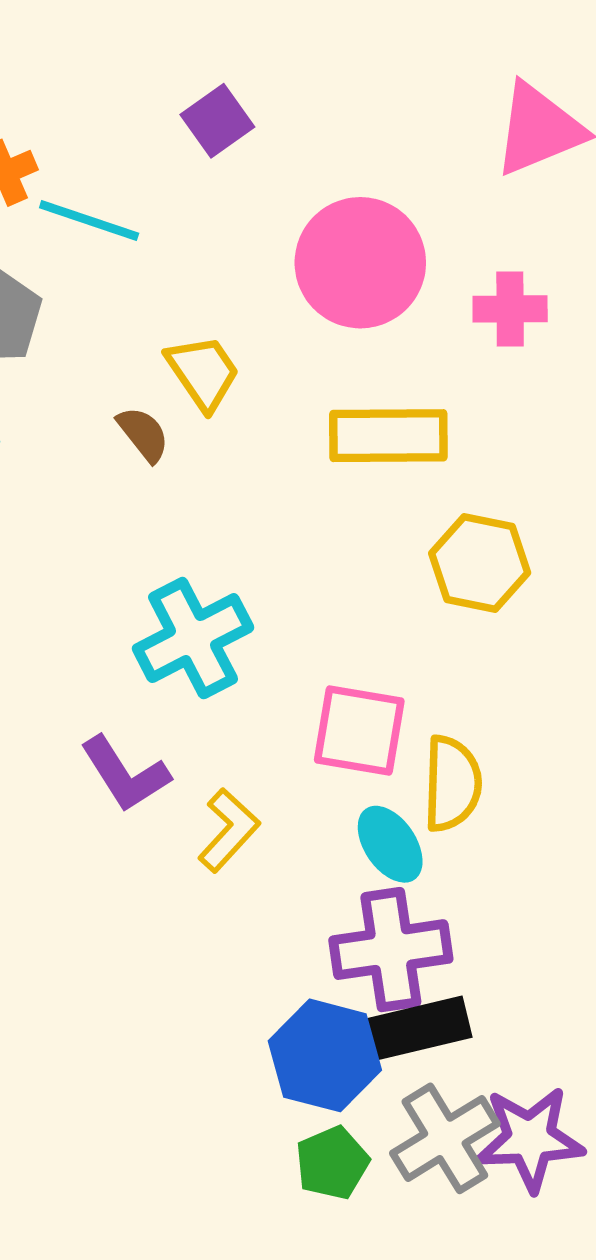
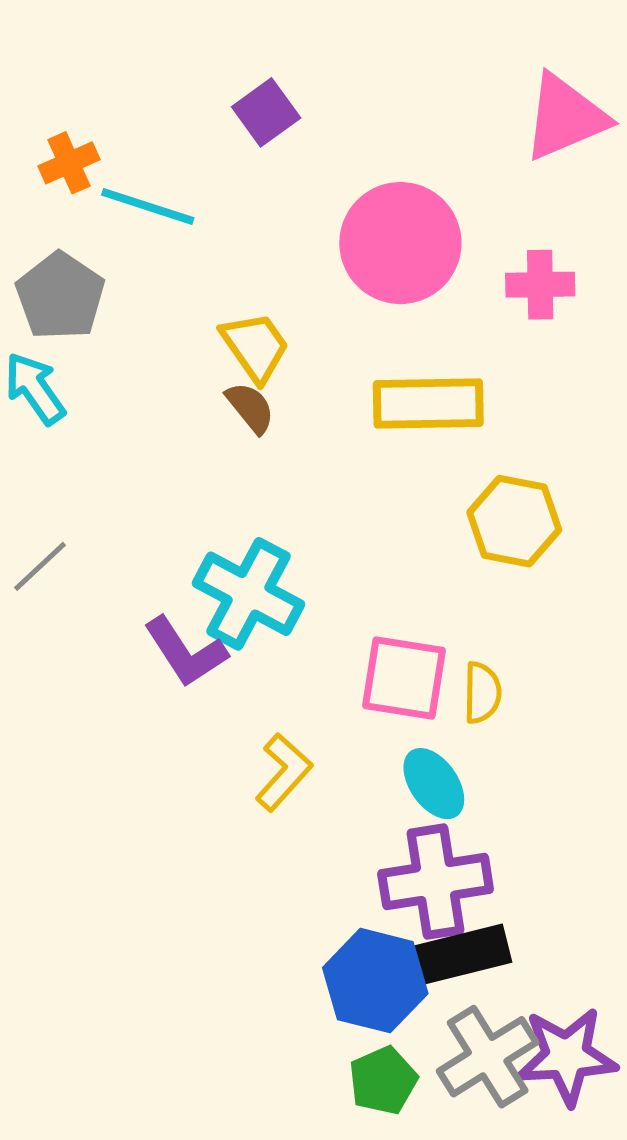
brown semicircle: (143, 434) -> (250, 408), moved
cyan cross: (193, 638) -> (249, 594), turned -34
purple L-shape: (125, 774) -> (186, 652), moved
yellow semicircle: (452, 784) -> (482, 693), moved, size x0.7

